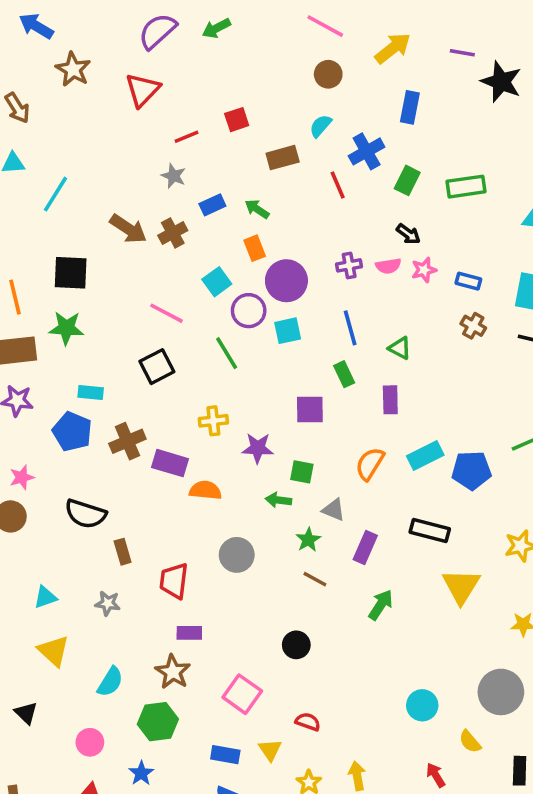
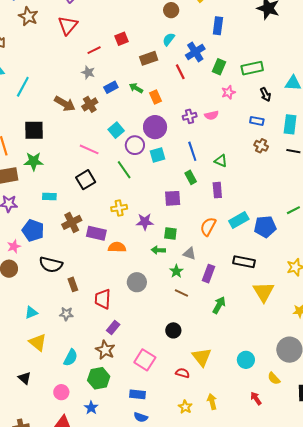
black arrow: (408, 234) -> (266, 94), moved, turned 32
orange rectangle: (255, 248) -> (156, 97), moved
pink star: (424, 270) -> (228, 92), moved
blue pentagon: (72, 432) -> (33, 230), moved
purple rectangle: (189, 633) -> (113, 327), turned -48
yellow triangle: (270, 750) -> (202, 357), moved, size x1.5

